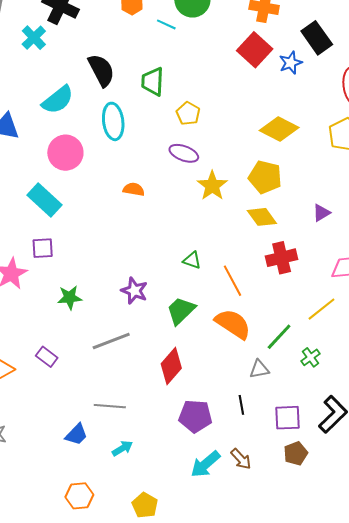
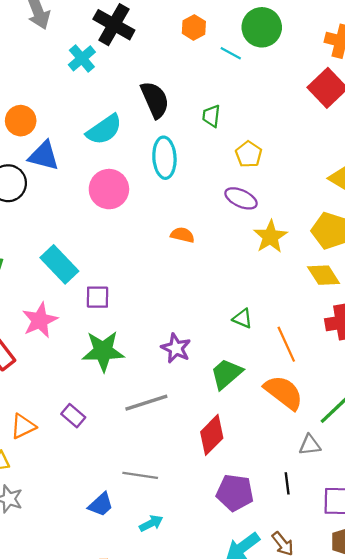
green trapezoid: (153, 82) -> (211, 116), size x0.7
cyan rectangle: (45, 200) -> (59, 264), moved
purple square: (43, 248) -> (98, 297), moved
green star: (70, 297) -> (103, 351), size x1.5

